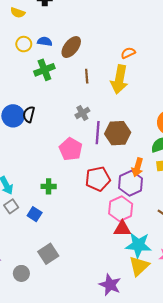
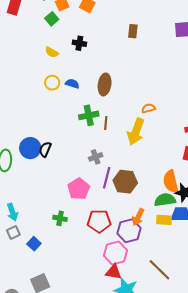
brown ellipse: (71, 47) -> (105, 84), moved, turned -40
green cross: (44, 70) -> (89, 115), moved
green cross: (49, 186) -> (60, 218), moved

